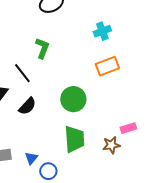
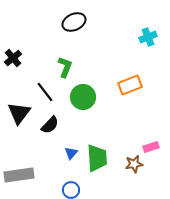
cyan cross: (102, 31) -> (148, 37), moved
green circle: (73, 99) -> (83, 97), moved
blue triangle: (31, 158) -> (71, 153), moved

